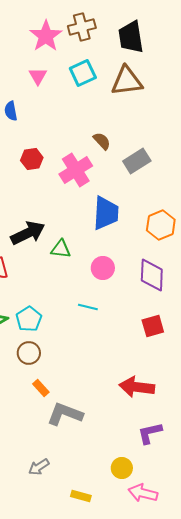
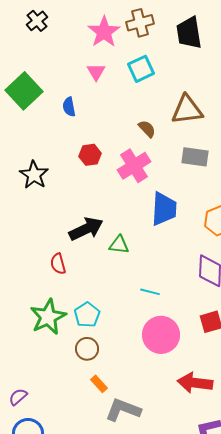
brown triangle: (127, 81) -> (187, 110), moved
brown semicircle: (102, 141) -> (147, 129), moved
gray rectangle: (137, 161) -> (195, 157), turned 40
pink circle: (103, 268) -> (161, 335), moved, size x1.6
cyan line: (88, 307) -> (150, 292), moved

